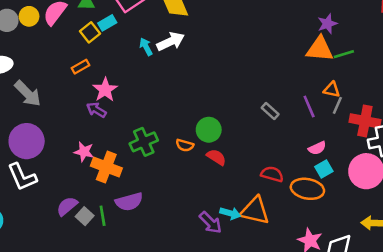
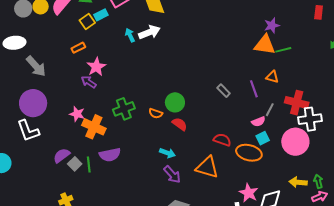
gray line: (337, 105) -> (270, 110), moved
cyan arrow: (230, 213) -> (167, 153), moved

